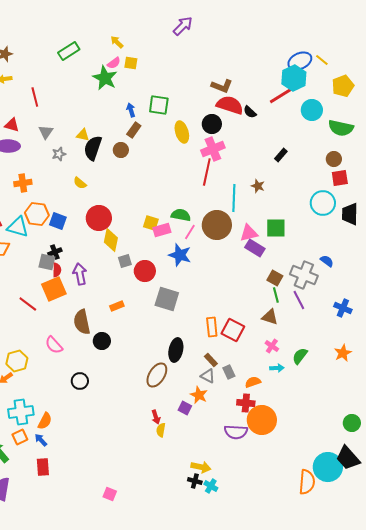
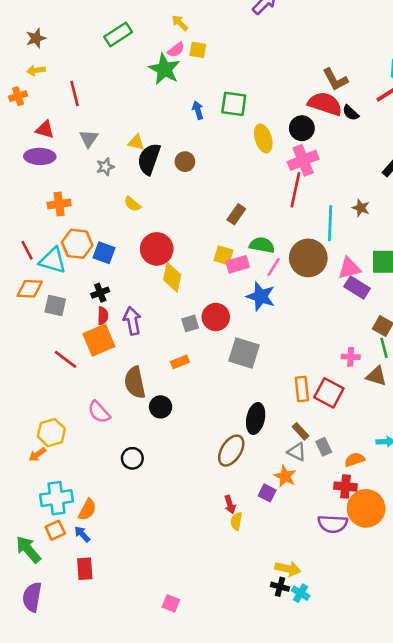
brown L-shape: (222, 86) -> (335, 79), moved, turned 40
brown rectangle: (134, 130) -> (236, 214), moved
gray square: (125, 261) -> (190, 323), moved
gray square: (47, 262) -> (55, 305), moved
pink cross: (272, 346) -> (351, 357), moved, turned -32

